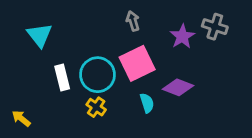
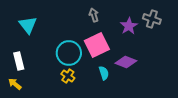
white rectangle: (62, 77) -> (19, 61), moved

